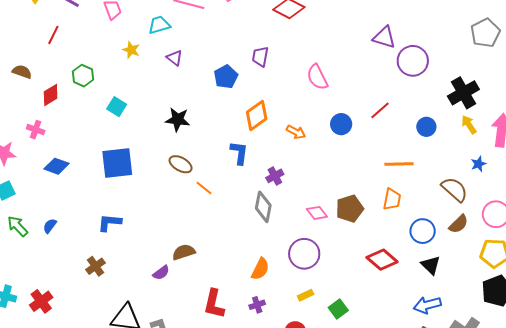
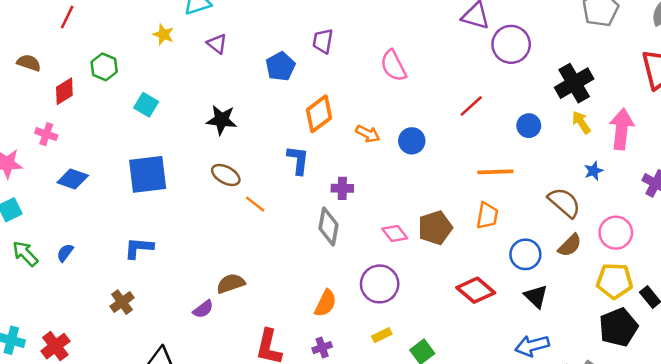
blue circle: (341, 124) -> (412, 141), moved
purple cross: (275, 176) -> (342, 188), turned 30

